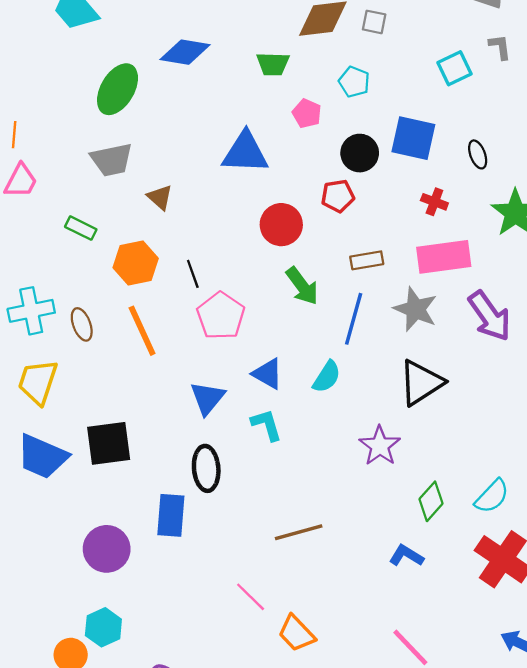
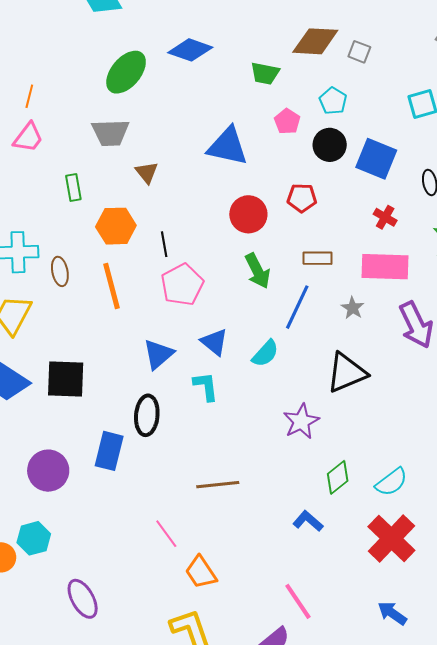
black circle: (360, 153) -> (330, 145), moved
green rectangle: (81, 228) -> (73, 187), turned 44
gray star: (416, 309) -> (353, 308), size x0.6

